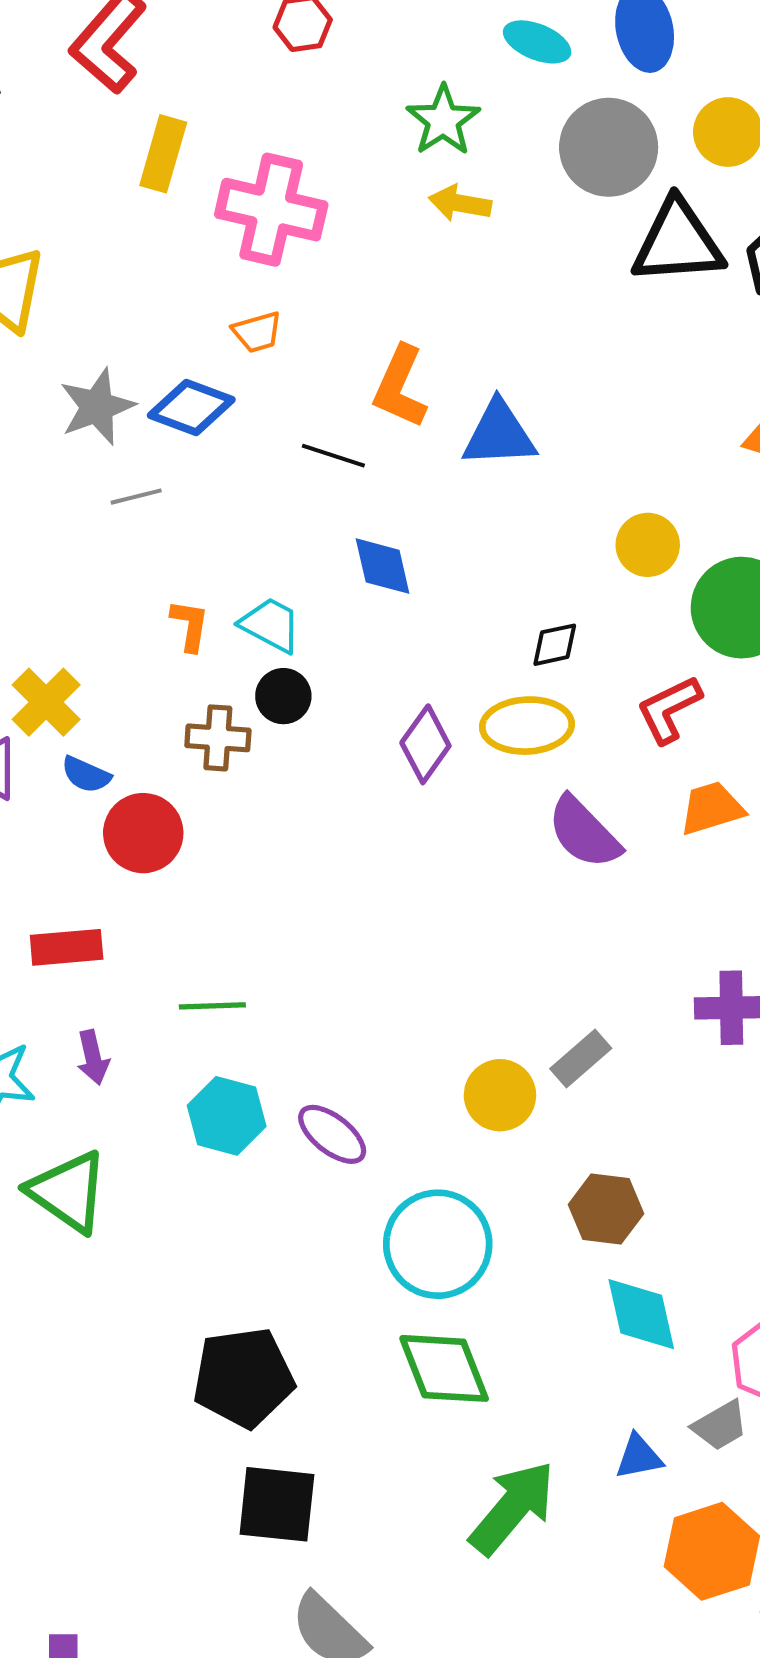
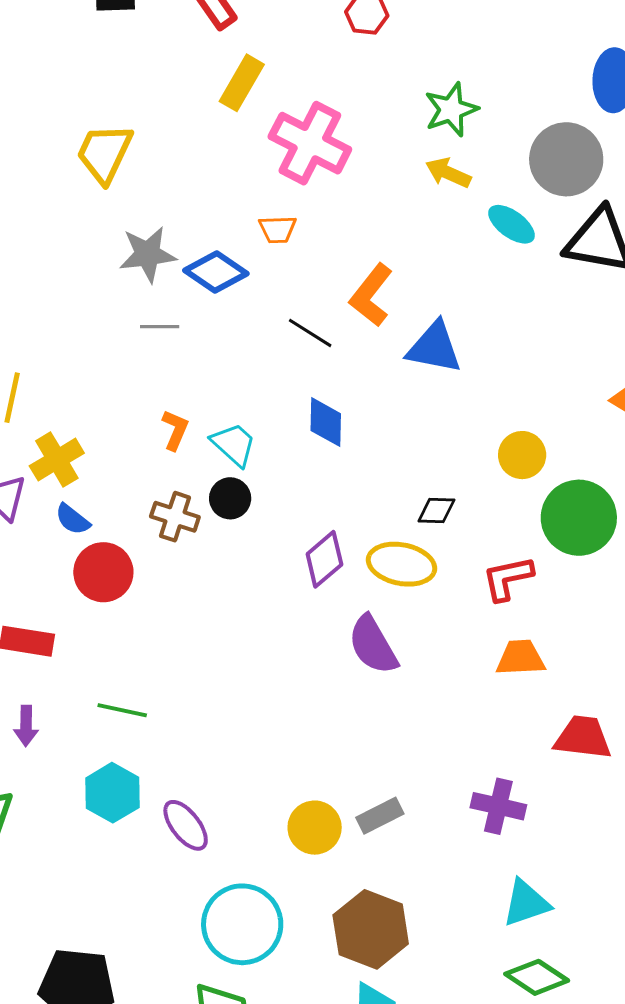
cyan ellipse: (537, 42) -> (512, 224), moved
purple semicircle: (584, 832) -> (373, 645), moved
brown hexagon: (606, 1209) -> (371, 929), size x1.4

